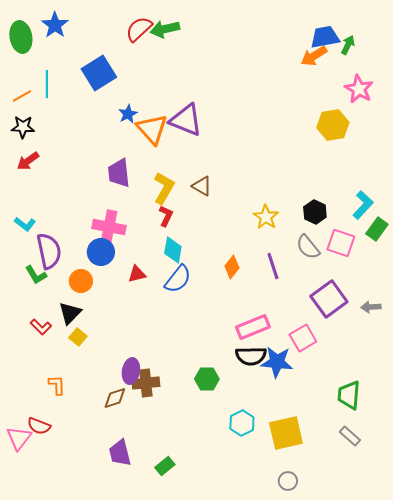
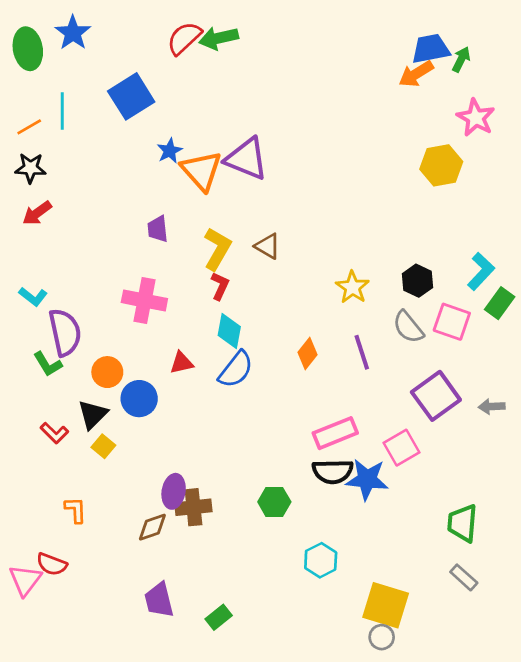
purple trapezoid: (119, 173) -> (158, 229), size x0.7
blue circle: (101, 252) -> (139, 399), moved
yellow square: (286, 433) -> (386, 605), moved, turned 30

